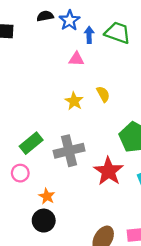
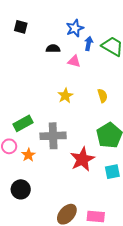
black semicircle: (45, 16) -> (53, 49), moved
yellow semicircle: (103, 94) -> (102, 96), moved
orange star: (47, 196) -> (28, 155), moved

